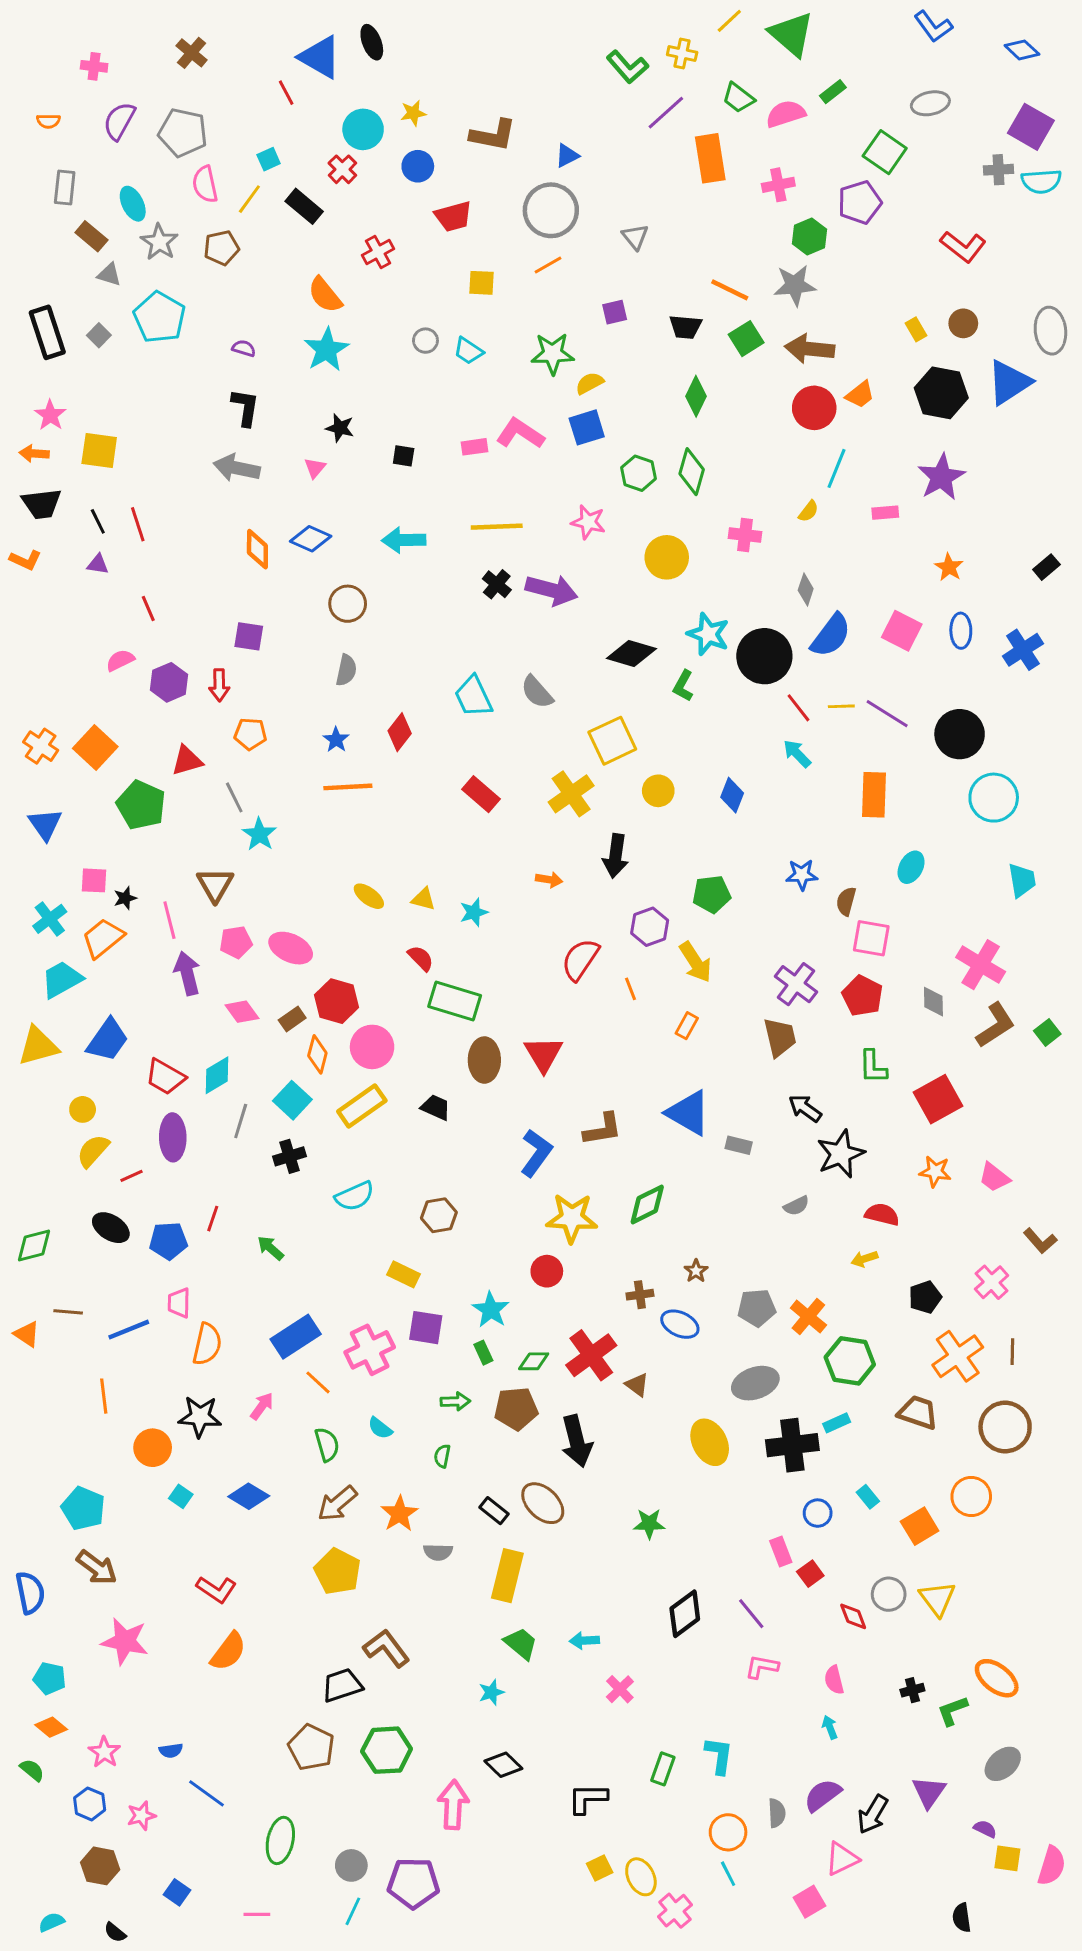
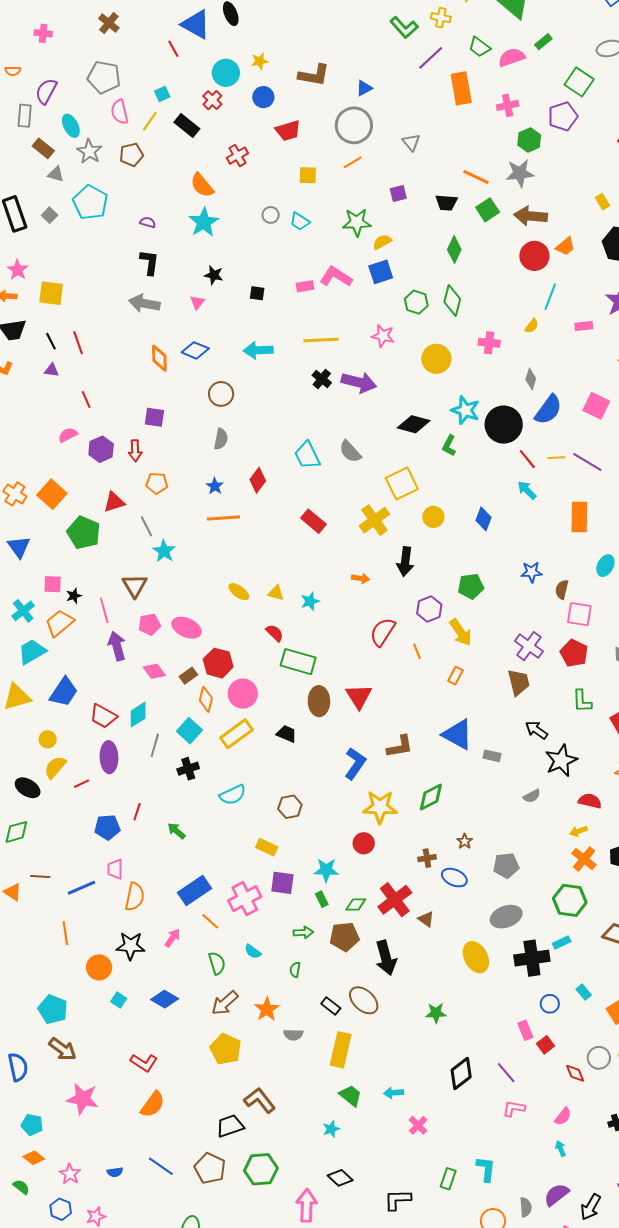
purple semicircle: (119, 121) -> (46, 91), moved
black ellipse: (111, 1228) -> (28, 788), moved
cyan star: (491, 1310) -> (326, 870), turned -30
orange cross: (808, 1317) -> (584, 859), moved
pink semicircle: (834, 1680) -> (563, 1117), turned -126
blue line: (206, 1793) -> (161, 1166), moved

